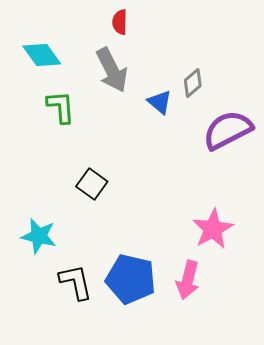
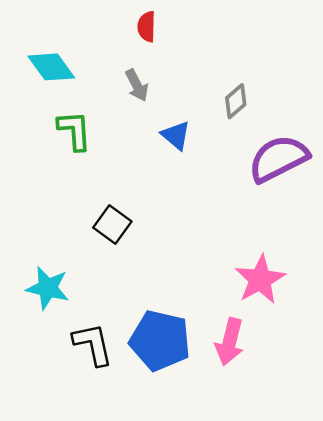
gray arrow: (112, 70) -> (137, 85), size x0.6
blue triangle: (160, 102) -> (176, 135), moved

